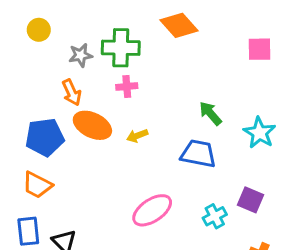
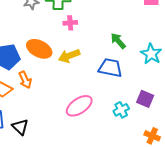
pink cross: (127, 87) -> (70, 23), moved
orange arrow: (72, 92) -> (25, 80), moved
yellow arrow: (137, 136) -> (69, 56), size x1.5

